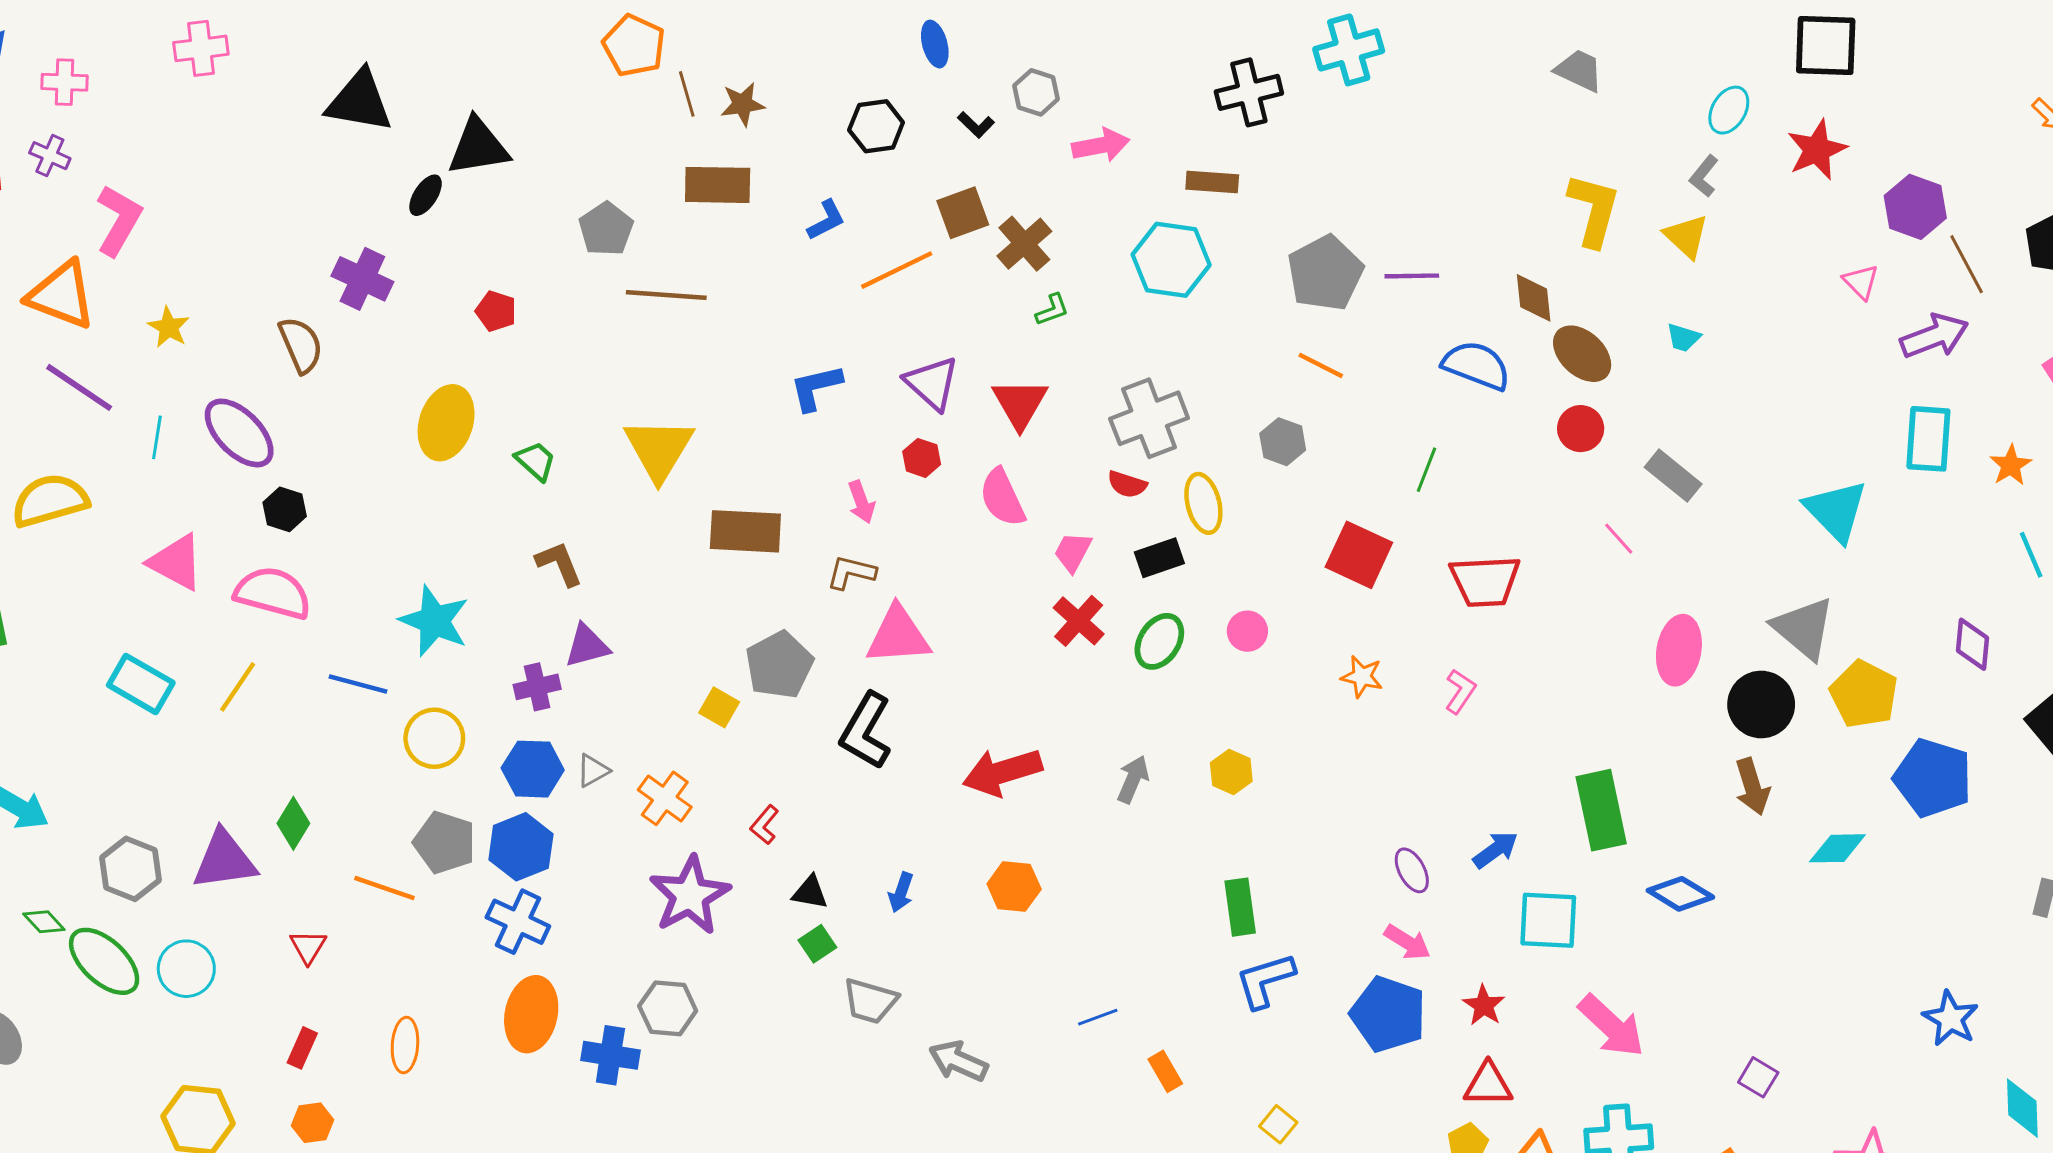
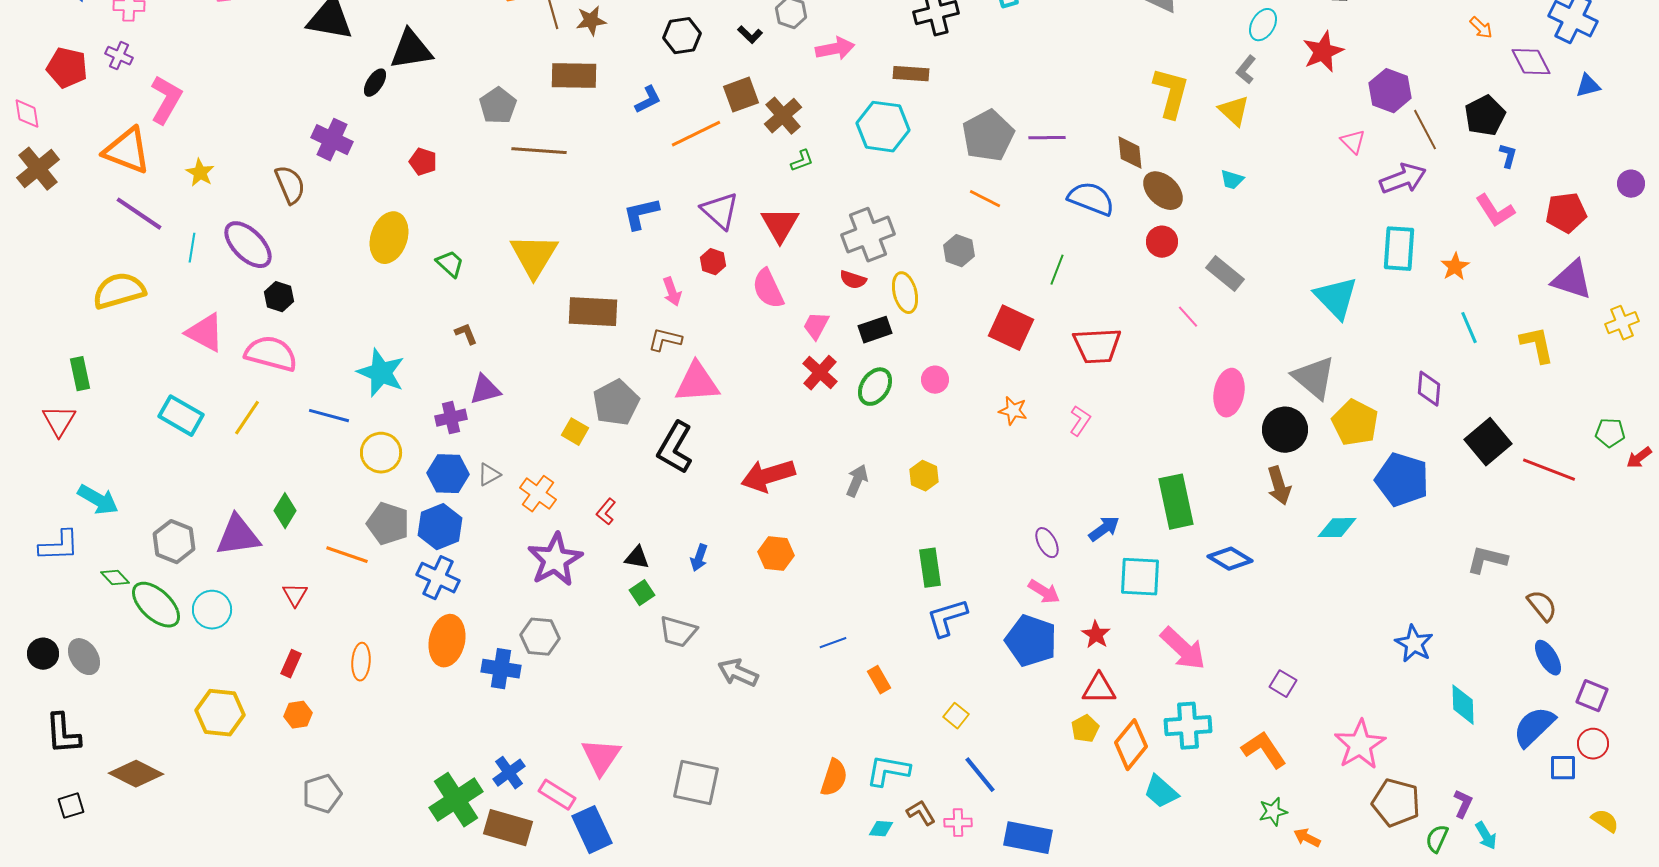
brown L-shape: (559, 564) -> (466, 334), size x0.7

